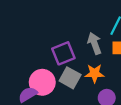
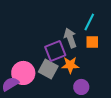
purple square: (63, 53) -> (55, 51), moved

